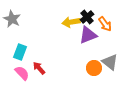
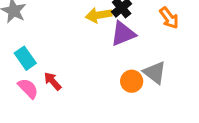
orange arrow: (105, 24) -> (169, 18), moved
cyan rectangle: (20, 52) -> (25, 58), turned -56

